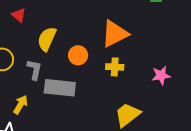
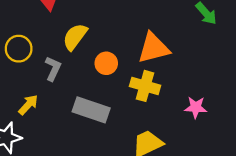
yellow cross: (115, 67) -> (145, 86), size x1.4
gray rectangle: (60, 88) -> (91, 110), moved

